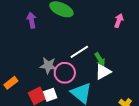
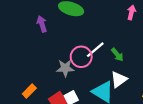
white triangle: (103, 72) -> (119, 79), moved
pink circle: (65, 73) -> (81, 57), moved

